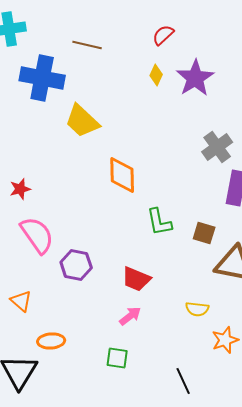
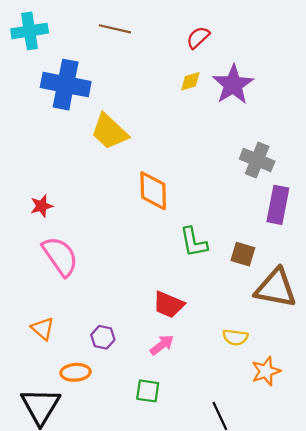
brown line: (87, 45) -> (115, 29), moved
yellow diamond: (156, 75) -> (190, 81), turned 50
gray cross: (217, 147) -> (257, 160), turned -32
purple hexagon: (76, 265) -> (103, 337), moved, size x0.7

